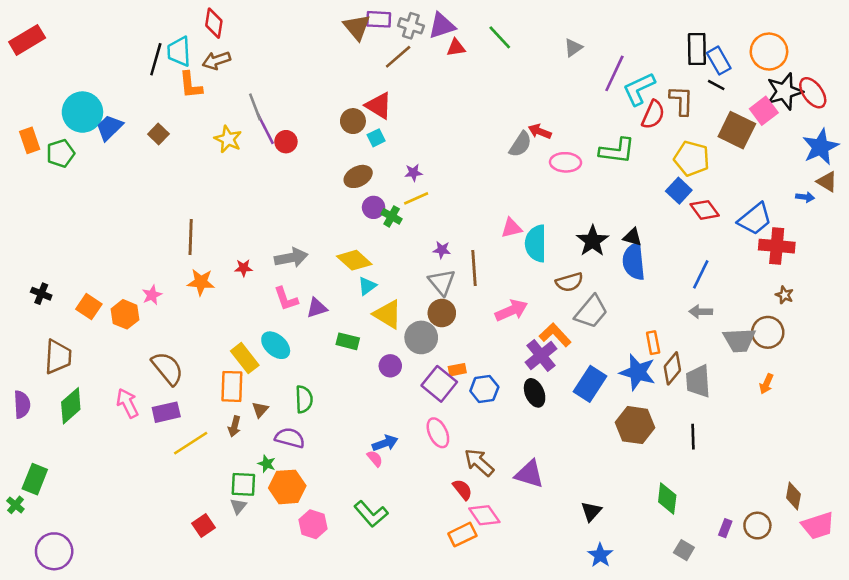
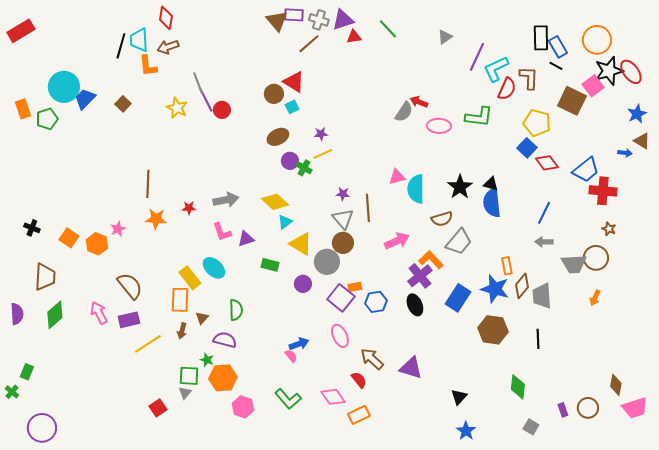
blue star: (821, 147) -> (637, 114), size x0.7
green rectangle: (35, 479) -> (27, 372), size x0.7
pink diamond: (484, 515) -> (333, 397), moved
purple rectangle: (725, 528) -> (563, 410), turned -40

